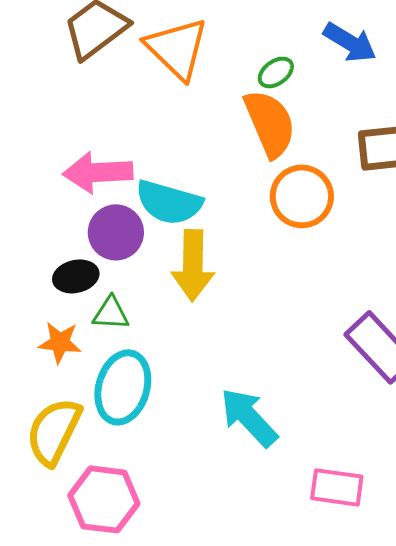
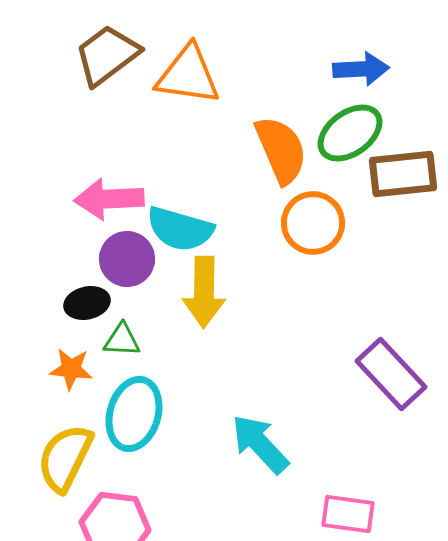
blue arrow: (350, 42) -> (361, 69), turned -34
orange triangle: (177, 48) -> (188, 75), turned -36
green ellipse: (276, 72) -> (350, 133), moved, size x1.8

